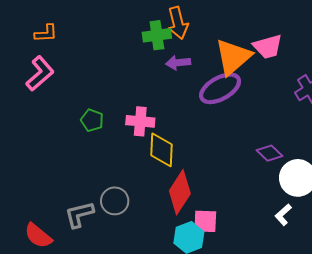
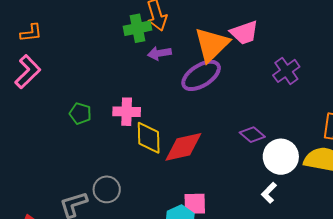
red diamond: (180, 192) -> (183, 147), moved, turned 48

